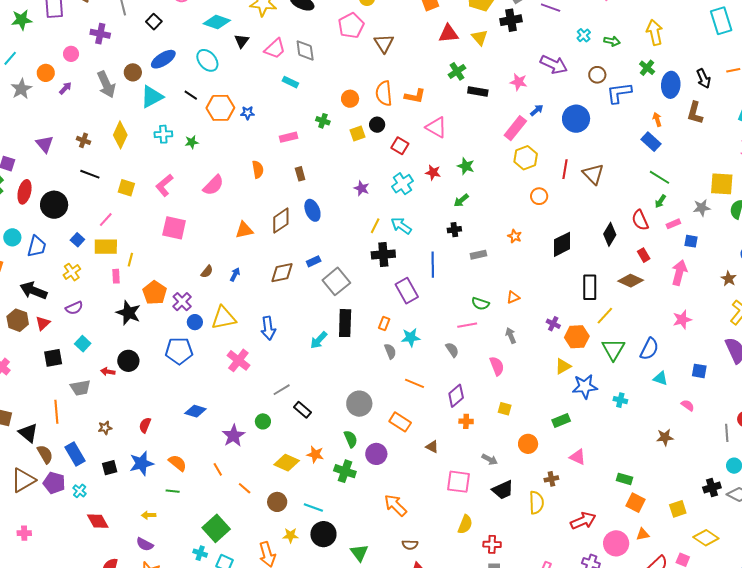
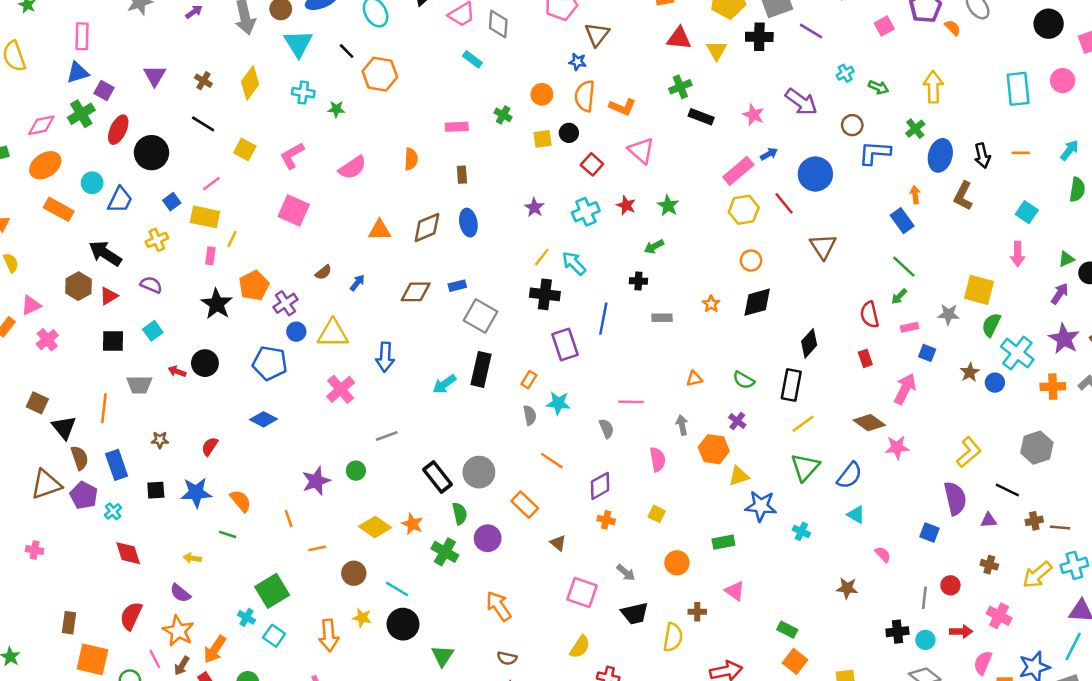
cyan triangle: (152, 97) -> (298, 43), turned -45
blue star: (248, 113) -> (577, 62), moved
red line: (565, 169) -> (784, 203), moved, turned -60
black diamond: (610, 234) -> (809, 343), moved
black diamond: (562, 244) -> (757, 302), moved
brown star: (729, 279) -> (970, 372), moved
gray square: (336, 281) -> (480, 316), turned -32
brown diamond: (631, 281) -> (869, 423), moved
green semicircle: (480, 304) -> (744, 380), moved
purple semicircle: (74, 308) -> (151, 285), turned -144
orange hexagon: (577, 337) -> (714, 449), moved
blue square: (699, 371) -> (930, 532), moved
black rectangle: (302, 410) -> (437, 477), moved, size x1.4
blue diamond: (195, 411) -> (264, 419), moved
black cross: (712, 487) -> (897, 632), moved
orange line: (245, 488) -> (317, 548), turned -64

